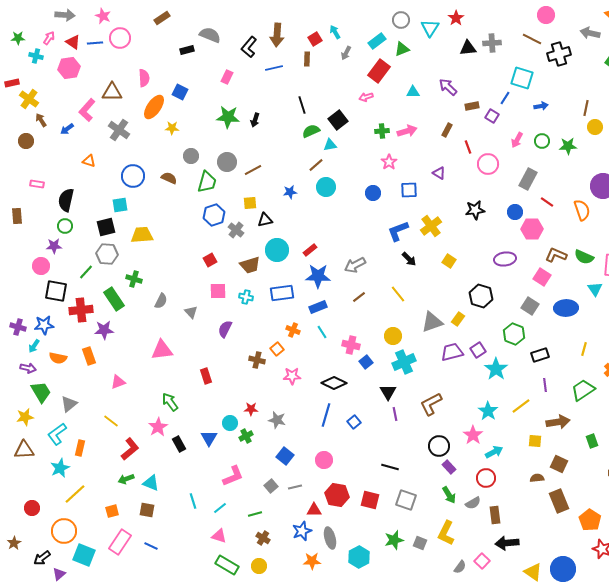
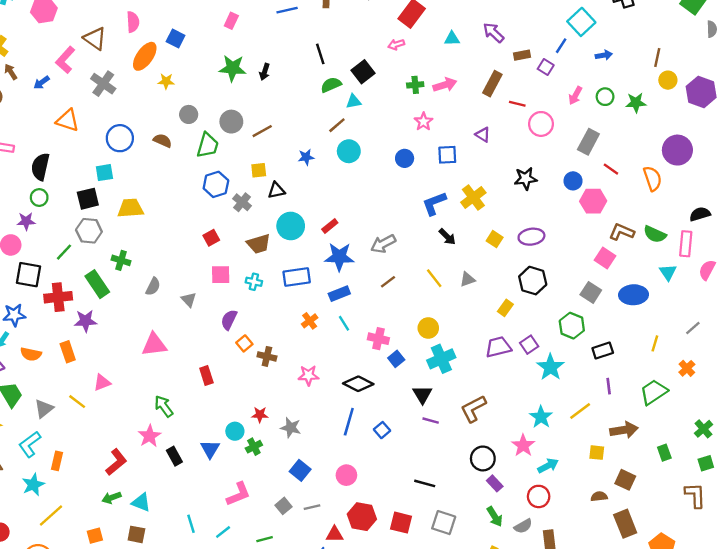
cyan square: (522, 78) -> (581, 22), turned 30
brown triangle: (112, 92) -> (95, 39), turned 35
brown rectangle: (447, 130) -> (492, 84), size x1.5
red line: (468, 147) -> (517, 104), turned -56
orange triangle: (89, 161) -> (68, 120), size x1.5
purple ellipse: (505, 259) -> (531, 237), moved
gray triangle: (432, 322) -> (467, 279), moved, size x0.6
orange cross: (293, 330) -> (310, 321), turned 32
orange square: (277, 349) -> (244, 343), moved
purple line: (395, 414) -> (431, 421), turned -64
yellow line: (111, 421) -> (77, 402), moved

